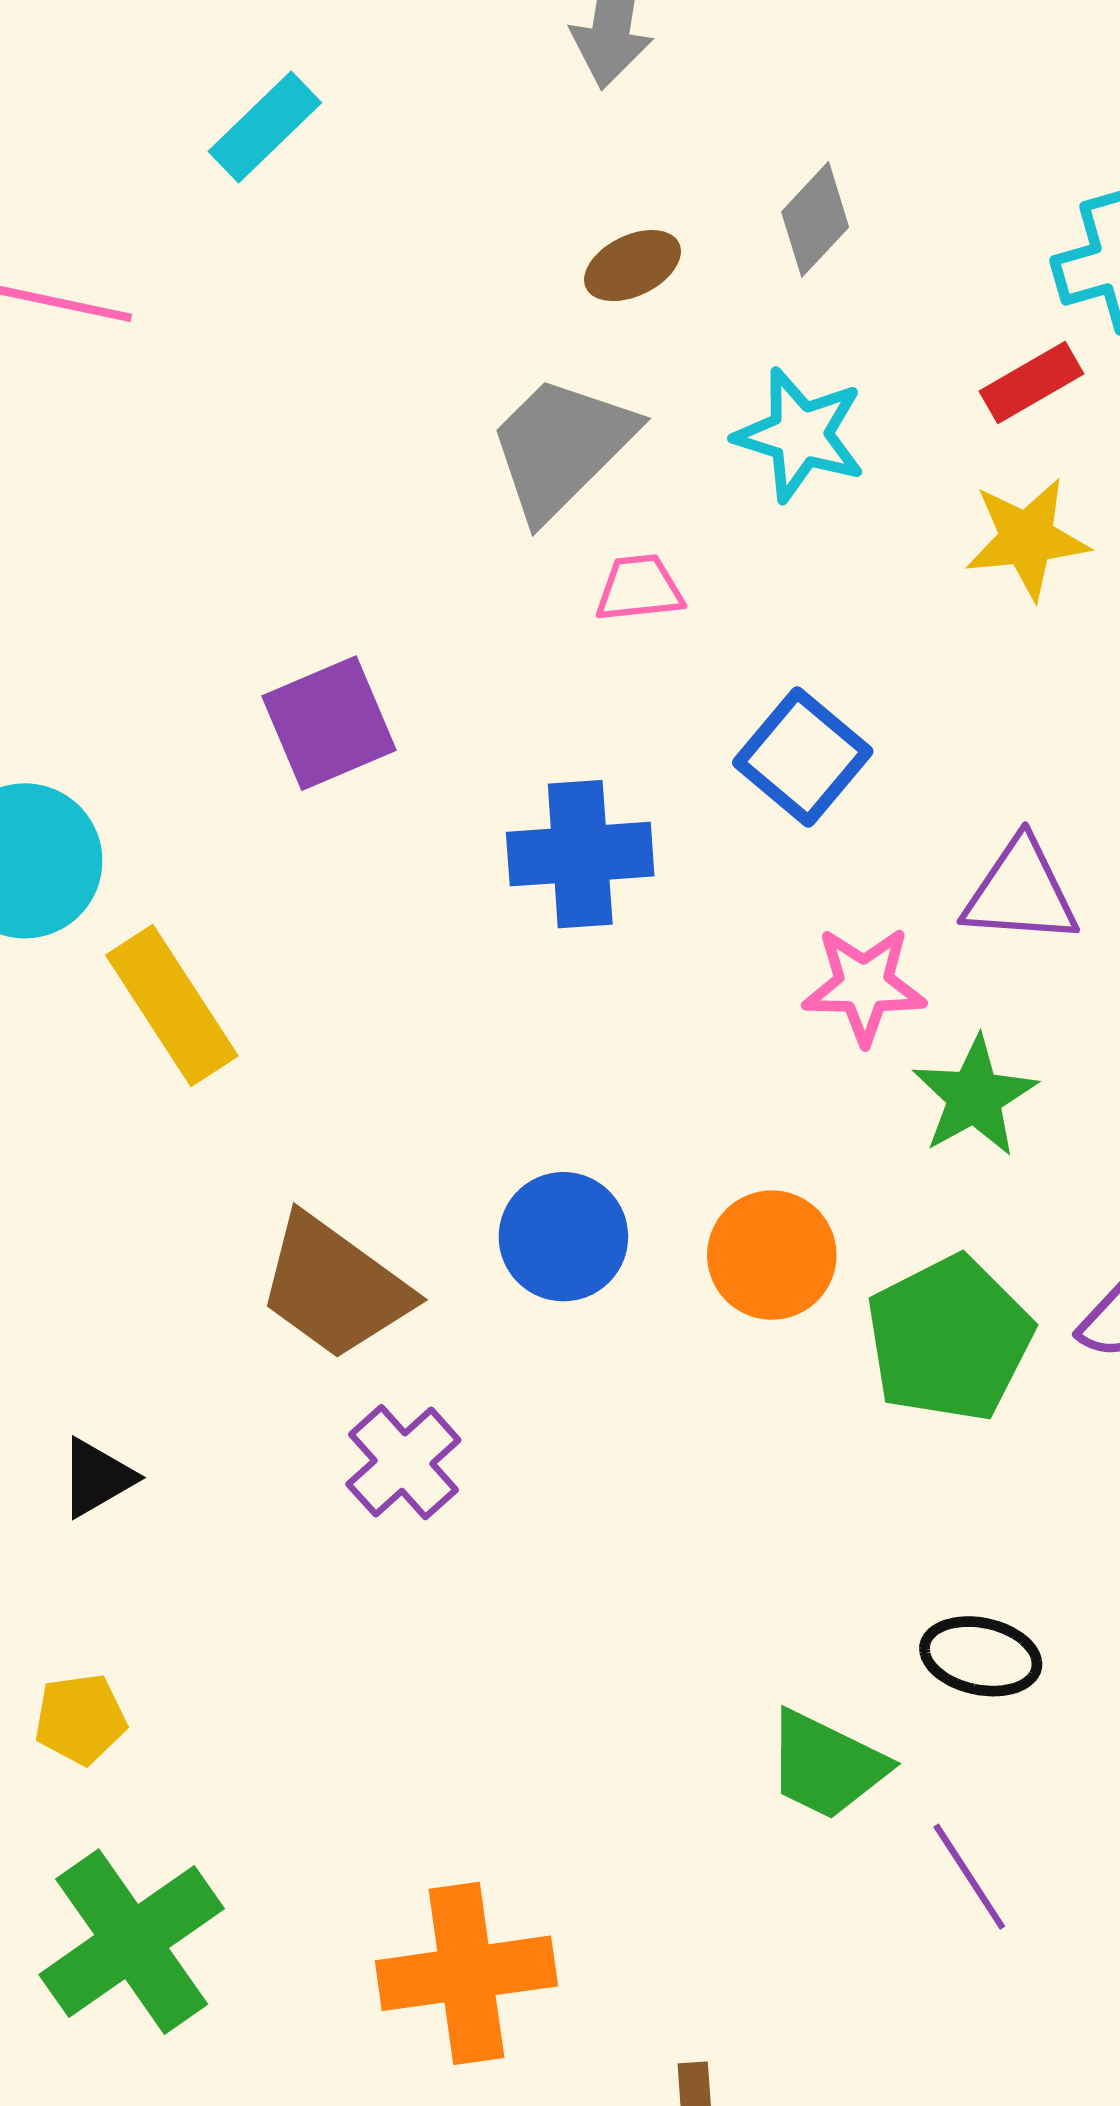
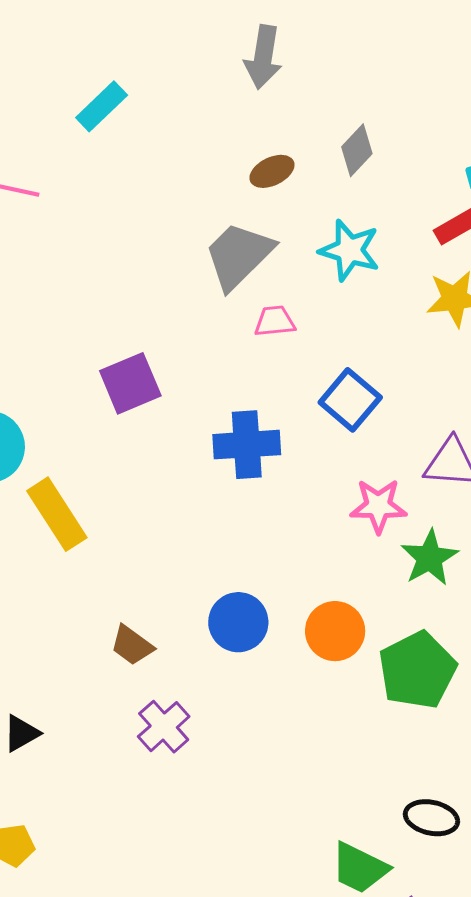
brown trapezoid: (335, 1287) -> (132, 645), size x0.6

